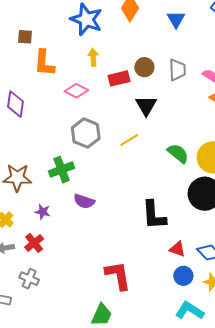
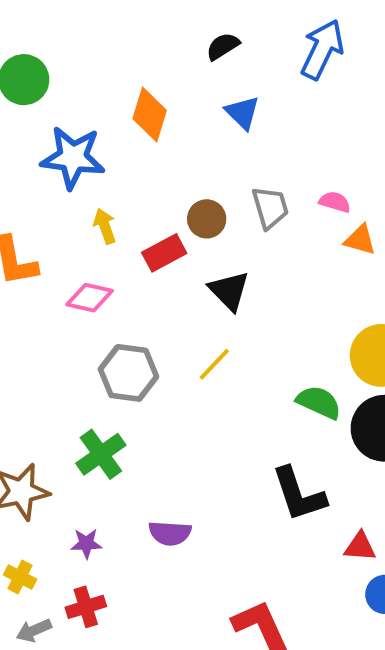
green semicircle: (178, 153) -> (319, 402), moved
purple semicircle: (84, 201) -> (170, 533), moved
red cross: (34, 243) -> (86, 607), turned 36

